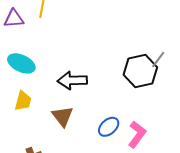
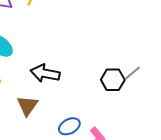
black hexagon: (140, 71) -> (113, 80), size x0.7

